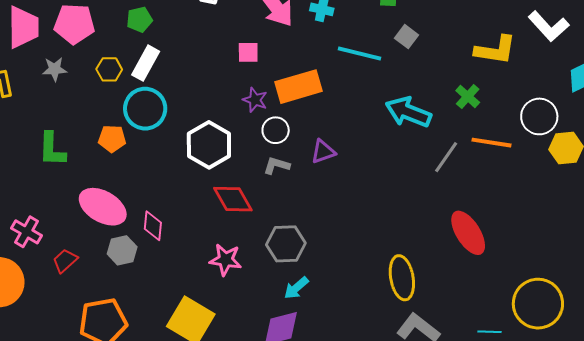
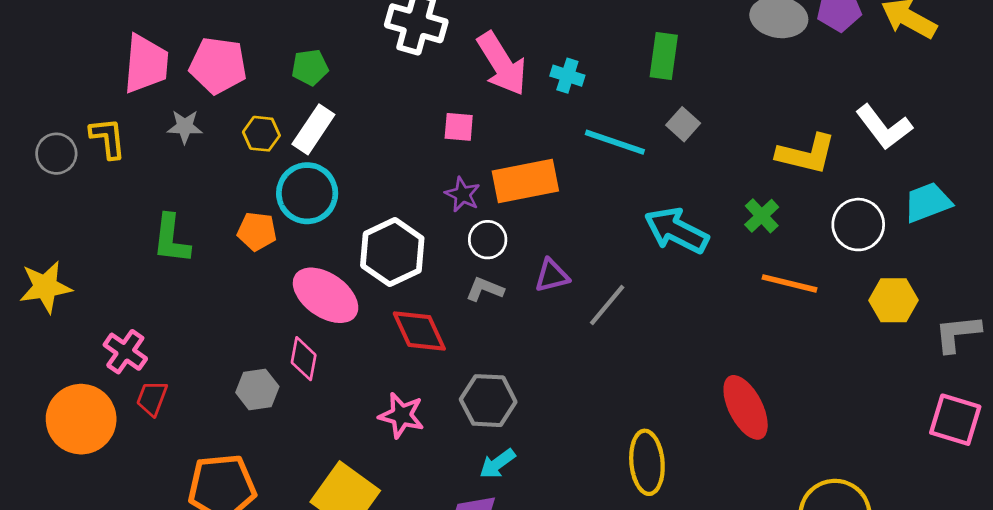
white circle: (539, 116) -> (858, 225), moved
gray line: (446, 157) -> (607, 305), moved
pink ellipse: (103, 207) -> (326, 295), moved
red trapezoid: (65, 261) -> (152, 398), moved, turned -32

